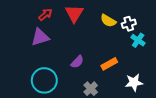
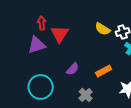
red triangle: (74, 13) -> (60, 34), moved
red arrow: (45, 14) -> (42, 23), turned -56

